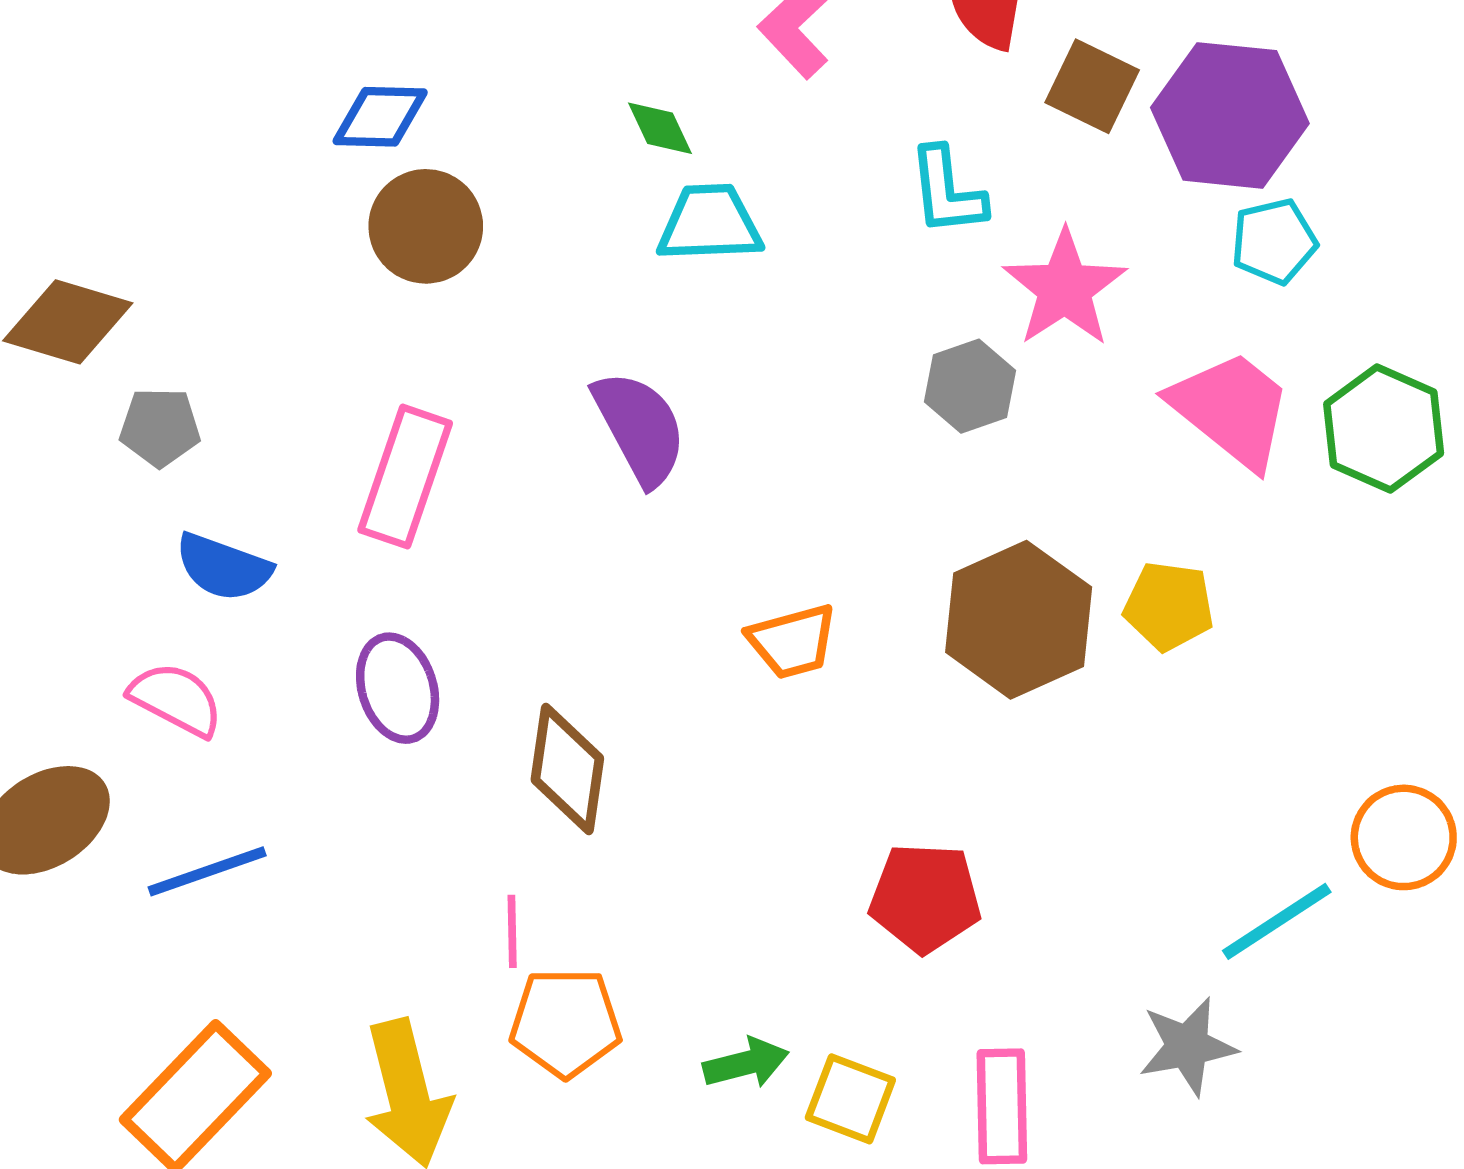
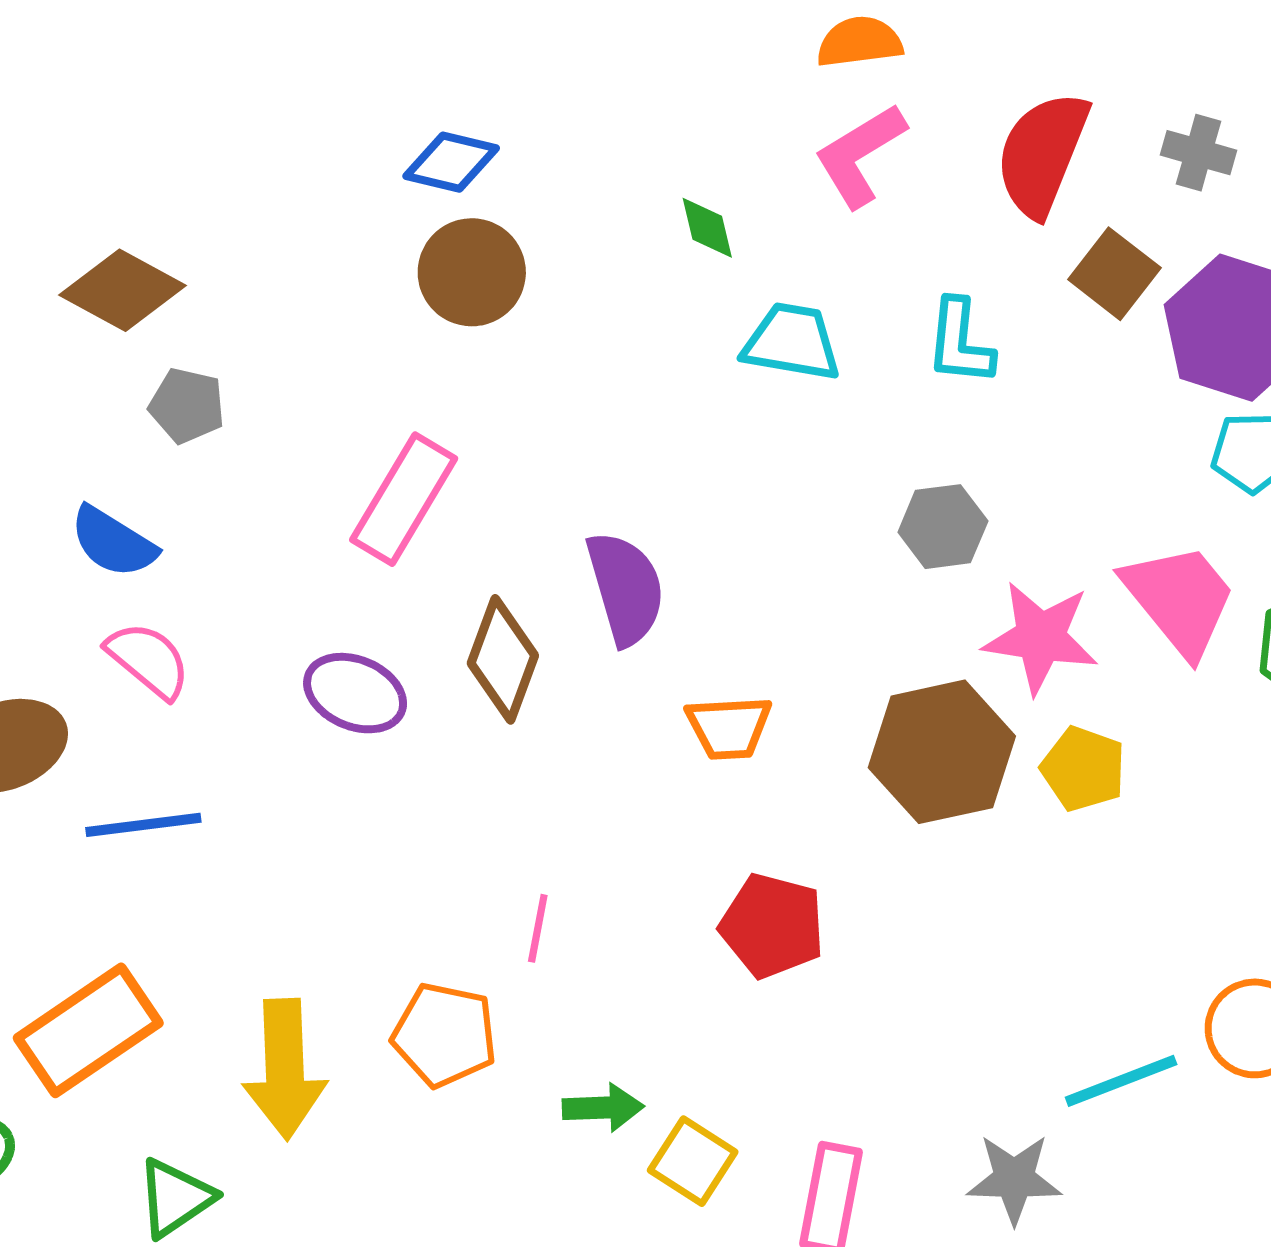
cyan trapezoid: (710, 223) -> (792, 342), moved
pink star: (1065, 288) -> (1041, 638), moved, turned 30
purple semicircle: (640, 428) -> (626, 588), moved
blue semicircle: (223, 567) -> (113, 542), moved
purple ellipse: (398, 688) -> (355, 693), turned -62
brown diamond: (567, 769) -> (503, 659), moved
red pentagon: (925, 898) -> (772, 926), moved
pink line: (512, 931) -> (538, 928), moved

